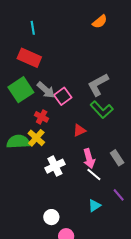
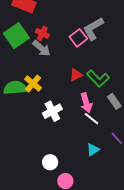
gray arrow: (46, 90) -> (41, 48), moved
pink square: (63, 96) -> (78, 38), moved
green L-shape: (102, 110) -> (98, 79), moved
red cross: (42, 117) -> (42, 33), moved

